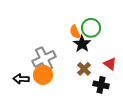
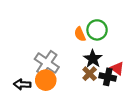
black star: (82, 44) -> (93, 59), moved
gray cross: (44, 59) -> (47, 63), turned -30
black cross: (101, 85) -> (108, 77), moved

